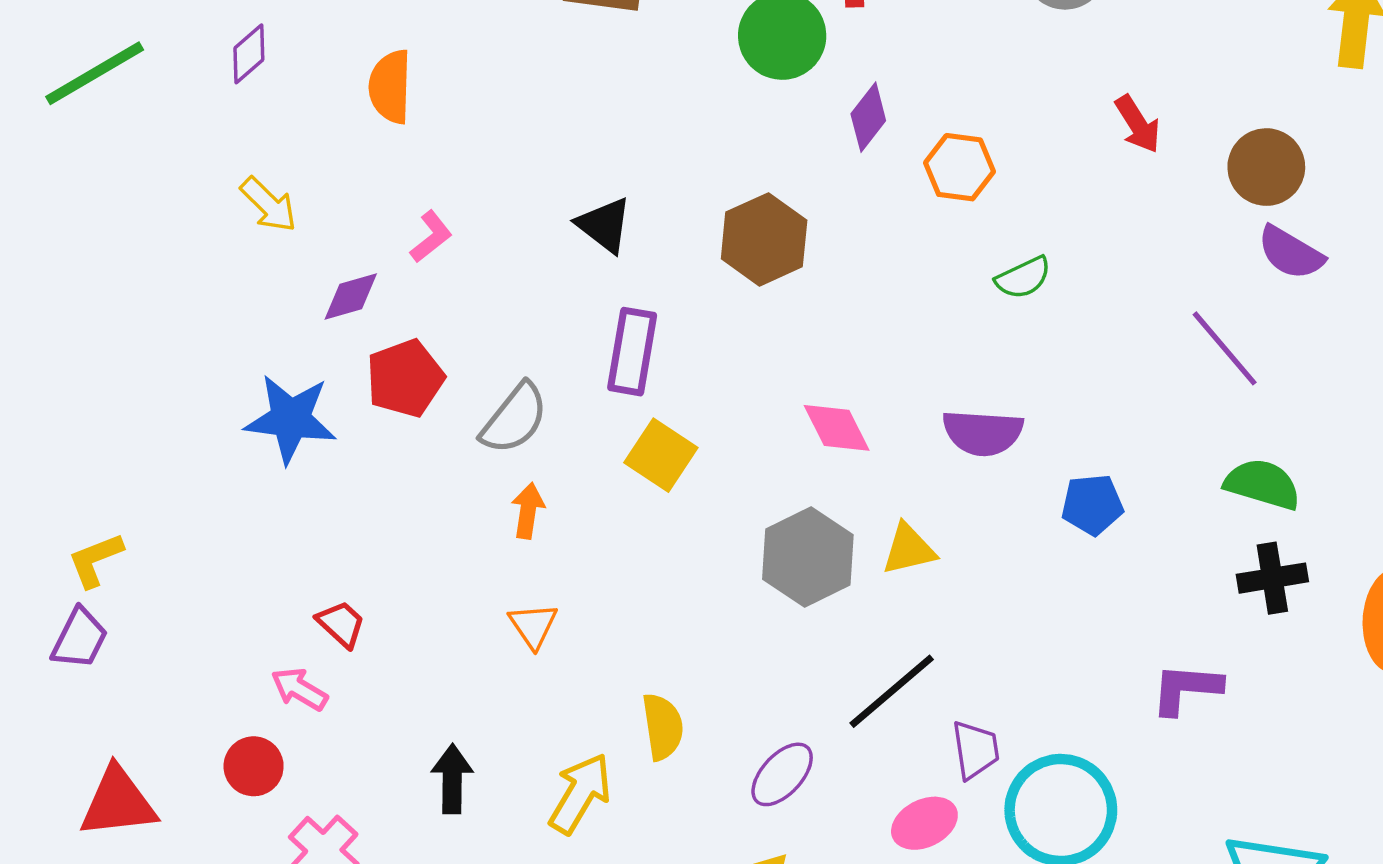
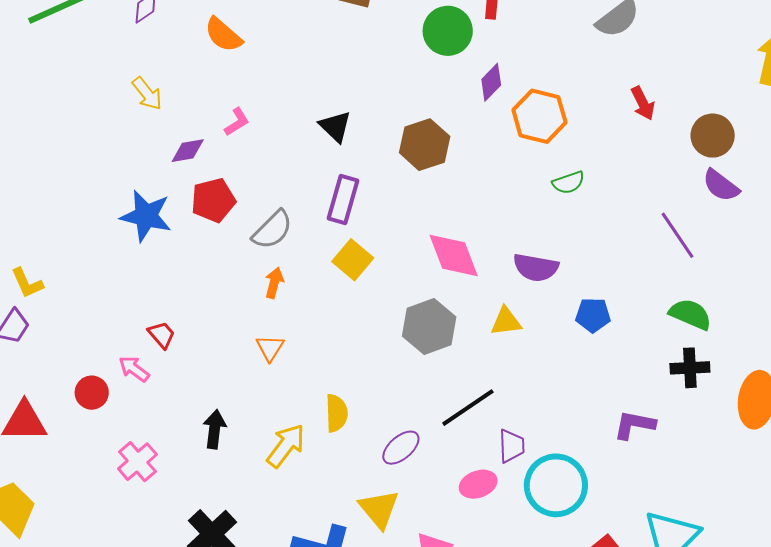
orange semicircle: (390, 87) -> (223, 35), turned -57
orange hexagon: (960, 167) -> (539, 116), size x1.4
pink diamond: (837, 428) -> (454, 255), size x1.4
yellow triangle: (909, 549) -> (506, 321), moved
yellow L-shape: (95, 560) -> (27, 283), turned -99
red circle: (254, 766) -> (92, 393), moved

